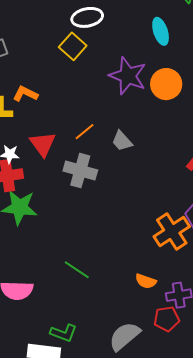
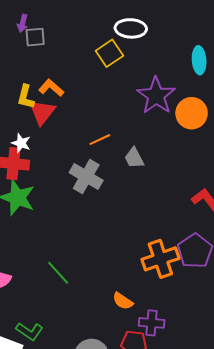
red triangle: (43, 144) -> (42, 112), moved

